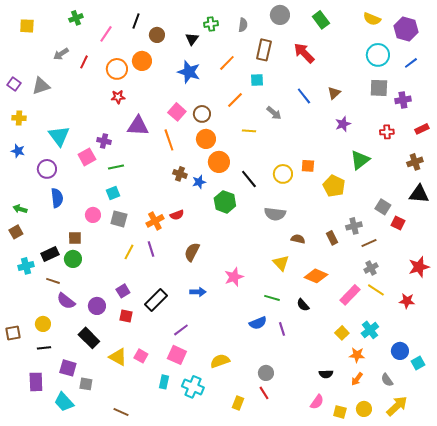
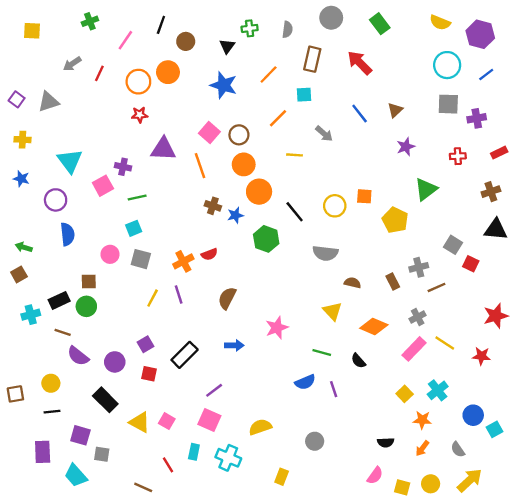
gray cross: (371, 268) -> (418, 317), moved
red line: (264, 393) -> (168, 465), moved

